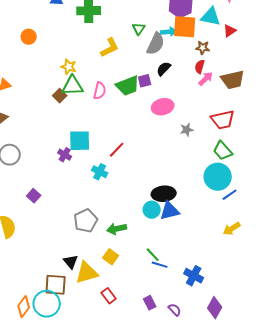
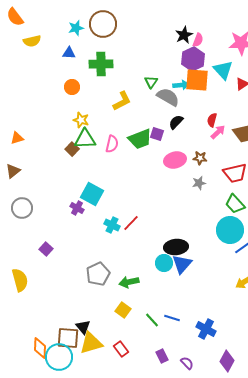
cyan triangle: (211, 17) -> (223, 70), turned 35
orange circle: (29, 37) -> (72, 87), moved
gray semicircle: (156, 44) -> (168, 97), turned -85
brown star: (203, 48) -> (200, 158), moved
purple square: (145, 81) -> (157, 134), turned 32
cyan square: (80, 141) -> (92, 194), turned 30
red line: (117, 150) -> (131, 223), moved
blue triangle: (170, 211) -> (182, 264), turned -35
green line: (153, 255) -> (152, 320), moved
black triangle: (71, 262) -> (83, 327), moved
yellow triangle: (87, 273) -> (91, 343), moved
orange diamond: (24, 307) -> (40, 348), moved, turned -35

